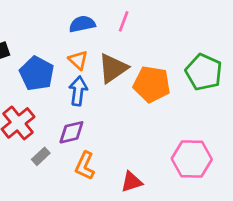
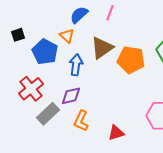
blue semicircle: (82, 24) -> (79, 15), turned -30
orange triangle: (78, 60) -> (67, 36), moved
gray rectangle: (41, 156) -> (48, 114), size x1.6

